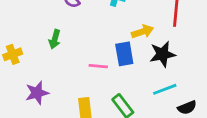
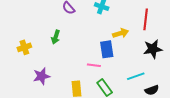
black star: (163, 54) -> (153, 49), moved
pink line: (98, 66) -> (94, 65), moved

